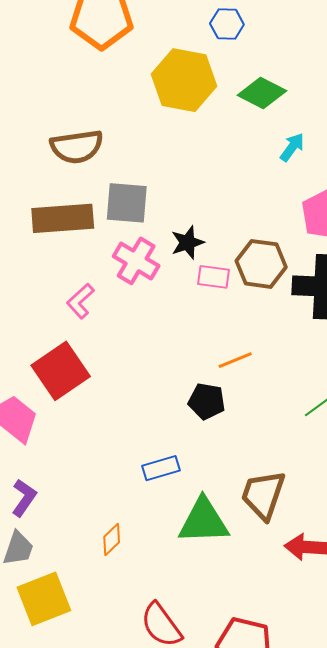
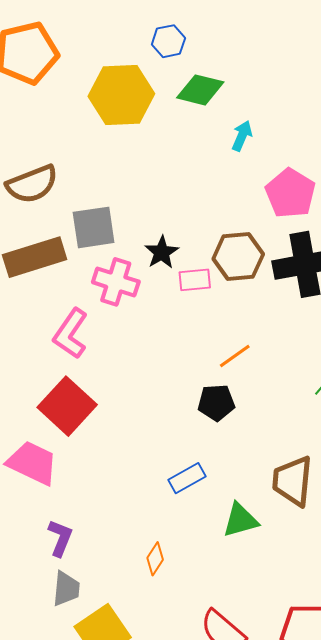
blue hexagon: (227, 24) -> (168, 41), moved
pink L-shape: (80, 301) -> (71, 334), size x1.4
green triangle: (204, 521) -> (240, 520), size x0.7

